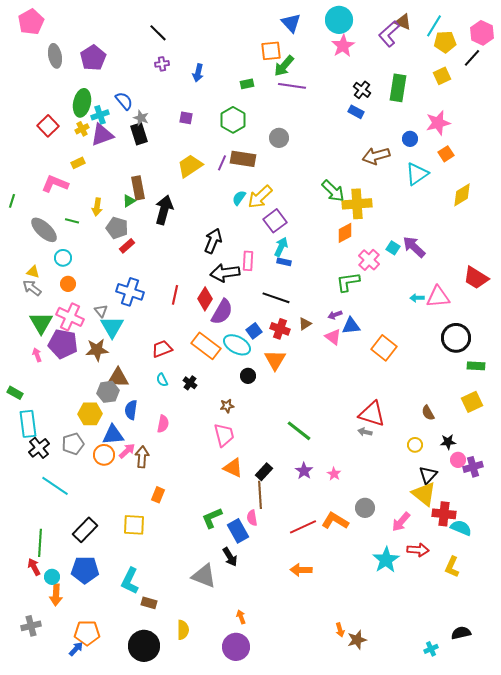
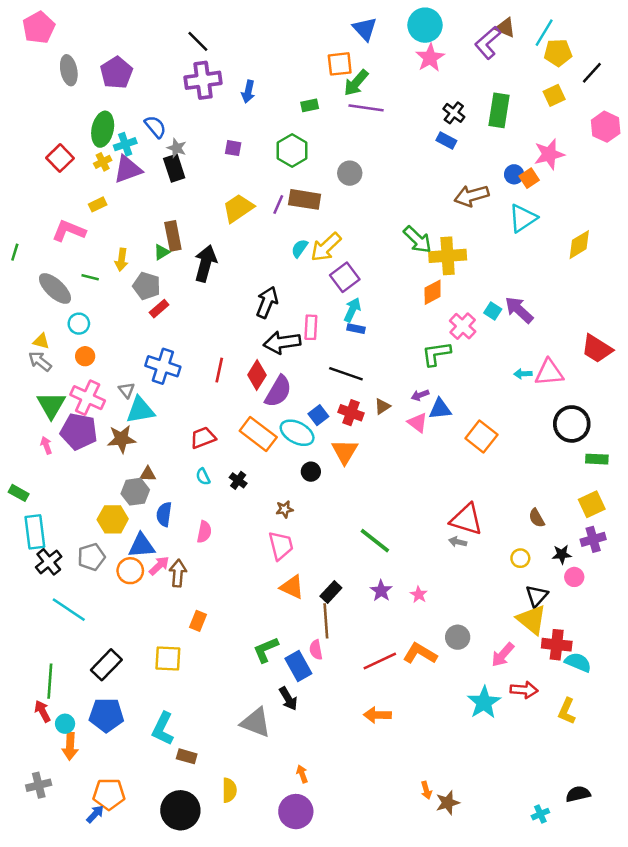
pink hexagon: (482, 33) -> (606, 127), moved
purple cross: (162, 64) -> (203, 80), size x2.0
orange square: (446, 154) -> (529, 178), moved
cyan triangle: (112, 327) -> (140, 410), turned 50
brown triangle: (118, 378) -> (148, 474), size x0.6
purple cross: (473, 467) -> (593, 539), moved

